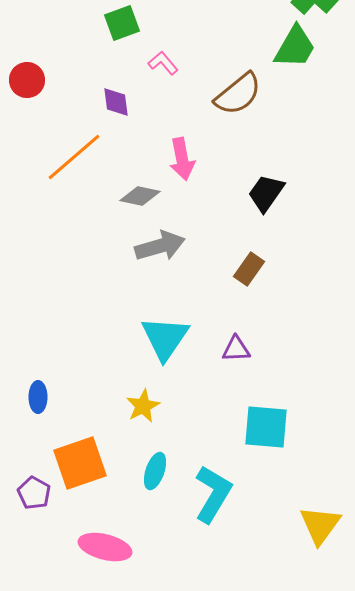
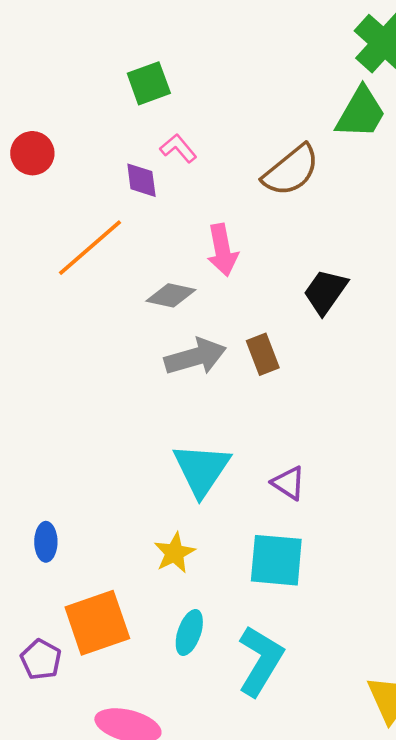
pink L-shape: (163, 63) -> (178, 148), moved
brown rectangle: (249, 269) -> (263, 354), moved, turned -56
purple triangle: (236, 349) -> (289, 483), turned 36
cyan square: (266, 427) -> (276, 560), moved

